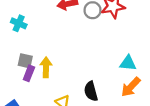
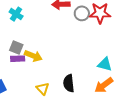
yellow arrow: (46, 67) -> (33, 56), turned 102
purple rectangle: (29, 73) -> (18, 59), turned 56

